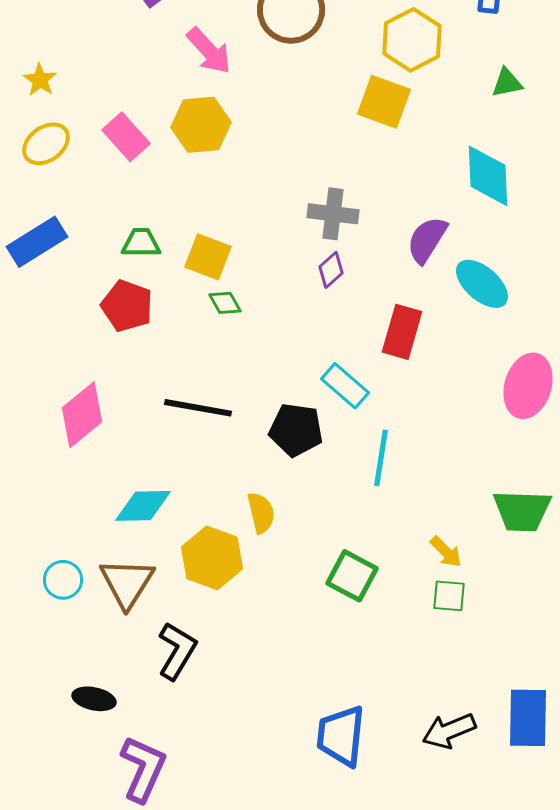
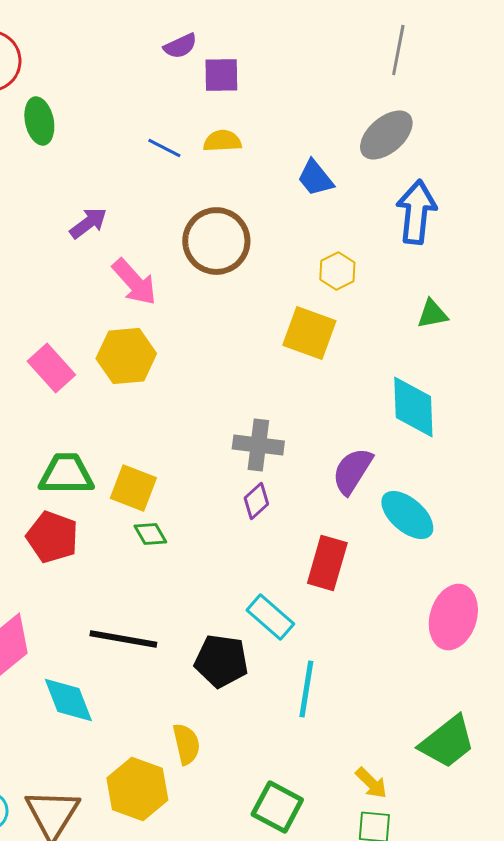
yellow hexagon: (412, 40) -> (337, 271), size x0.6
green trapezoid: (141, 243) -> (66, 474), size x1.4
cyan diamond: (143, 506) -> (68, 700), moved, turned 70
green trapezoid: (522, 511) -> (447, 742), turned -40

